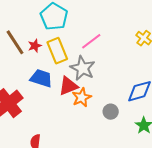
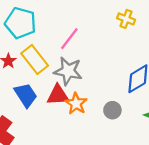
blue trapezoid: (41, 78) -> (26, 95), turned 55
red triangle: (68, 86) -> (58, 95), turned 35

